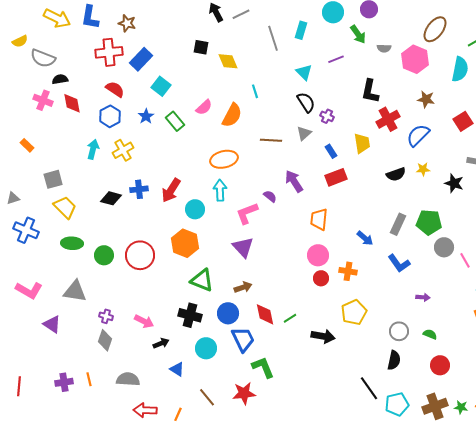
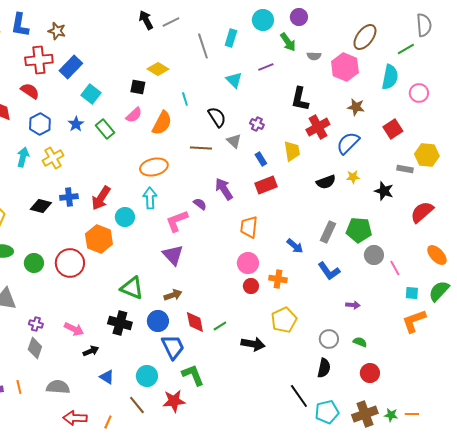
black square: (201, 47) -> (138, 87), moved
yellow diamond: (228, 61) -> (158, 69), turned -35
red semicircle: (115, 89) -> (30, 91), moved
black semicircle: (306, 102) -> (217, 117), moved
gray triangle: (304, 133) -> (234, 141), turned -35
orange hexagon: (185, 243) -> (99, 239), moved
cyan circle: (206, 348) -> (147, 376), moved

